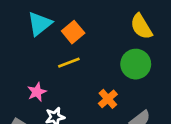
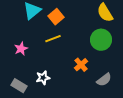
pink star: (37, 92) -> (21, 49), moved

